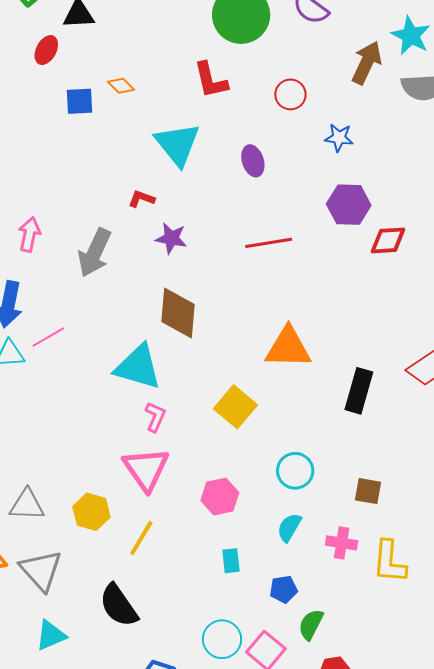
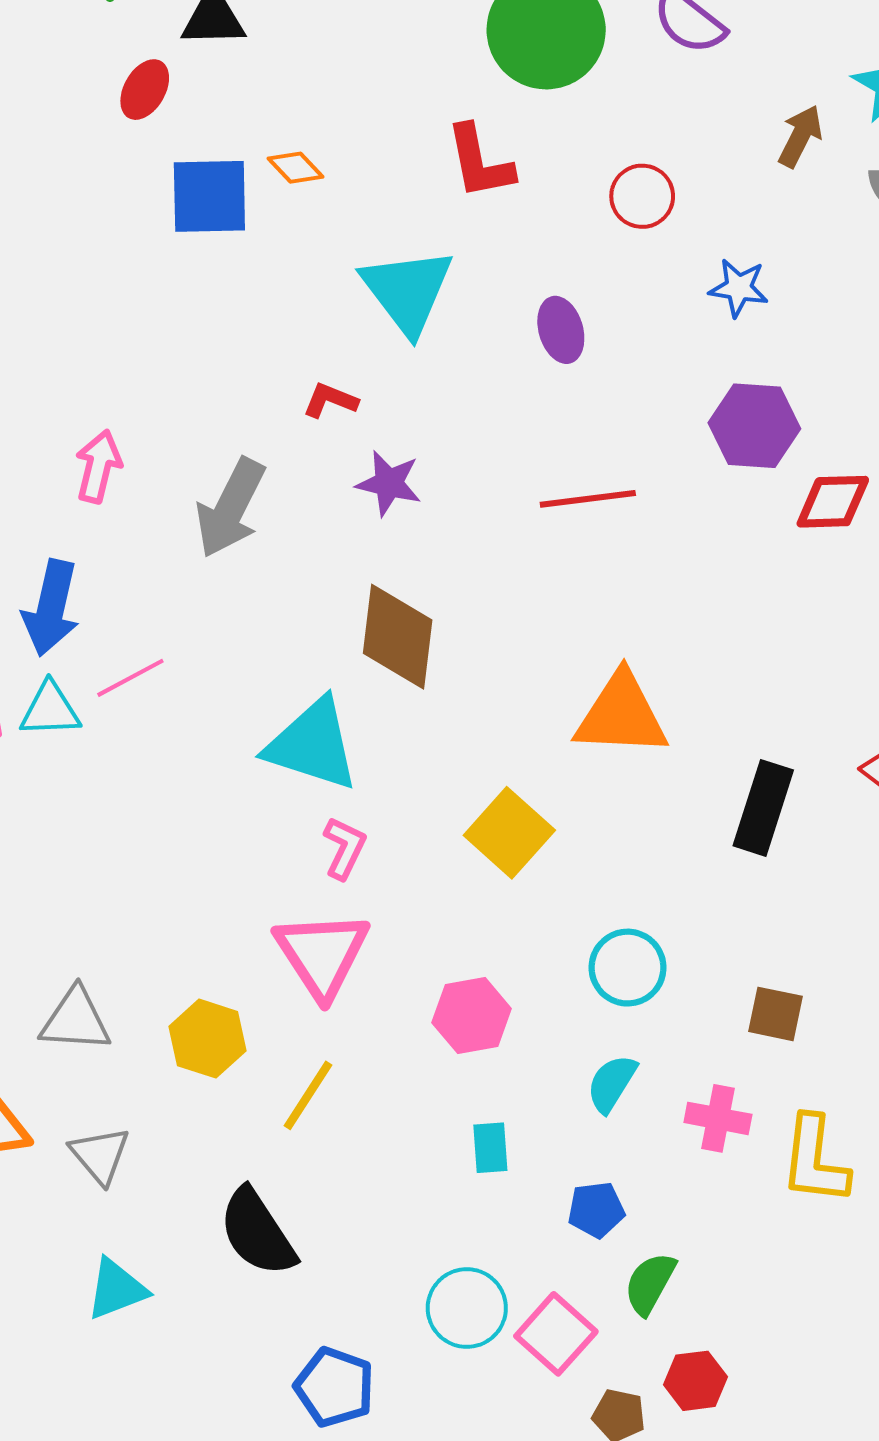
brown arrow: (367, 63) -> (800, 136), size x0.7
blue square: (79, 101) -> (209, 196), size x1.4
gray triangle: (41, 570) -> (100, 1155), size x0.7

